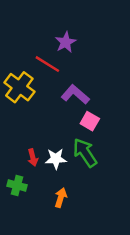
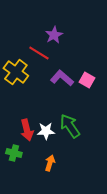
pink square: (90, 121) -> (87, 80), moved
red arrow: (33, 158) -> (27, 130), size x1.5

